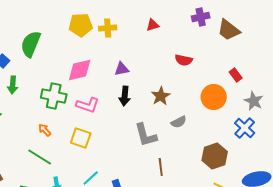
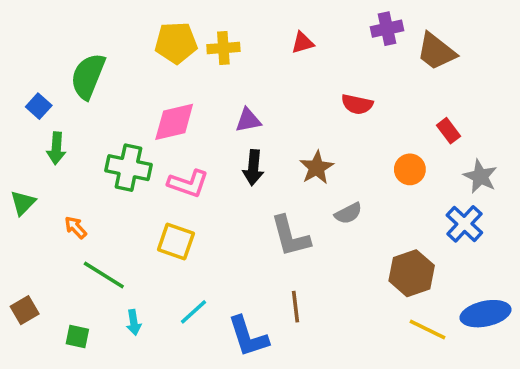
orange circle: (214, 97) -> (410, 169), size x0.7
orange arrow: (45, 130) -> (76, 227), moved
brown line: (161, 167) -> (296, 307), moved

